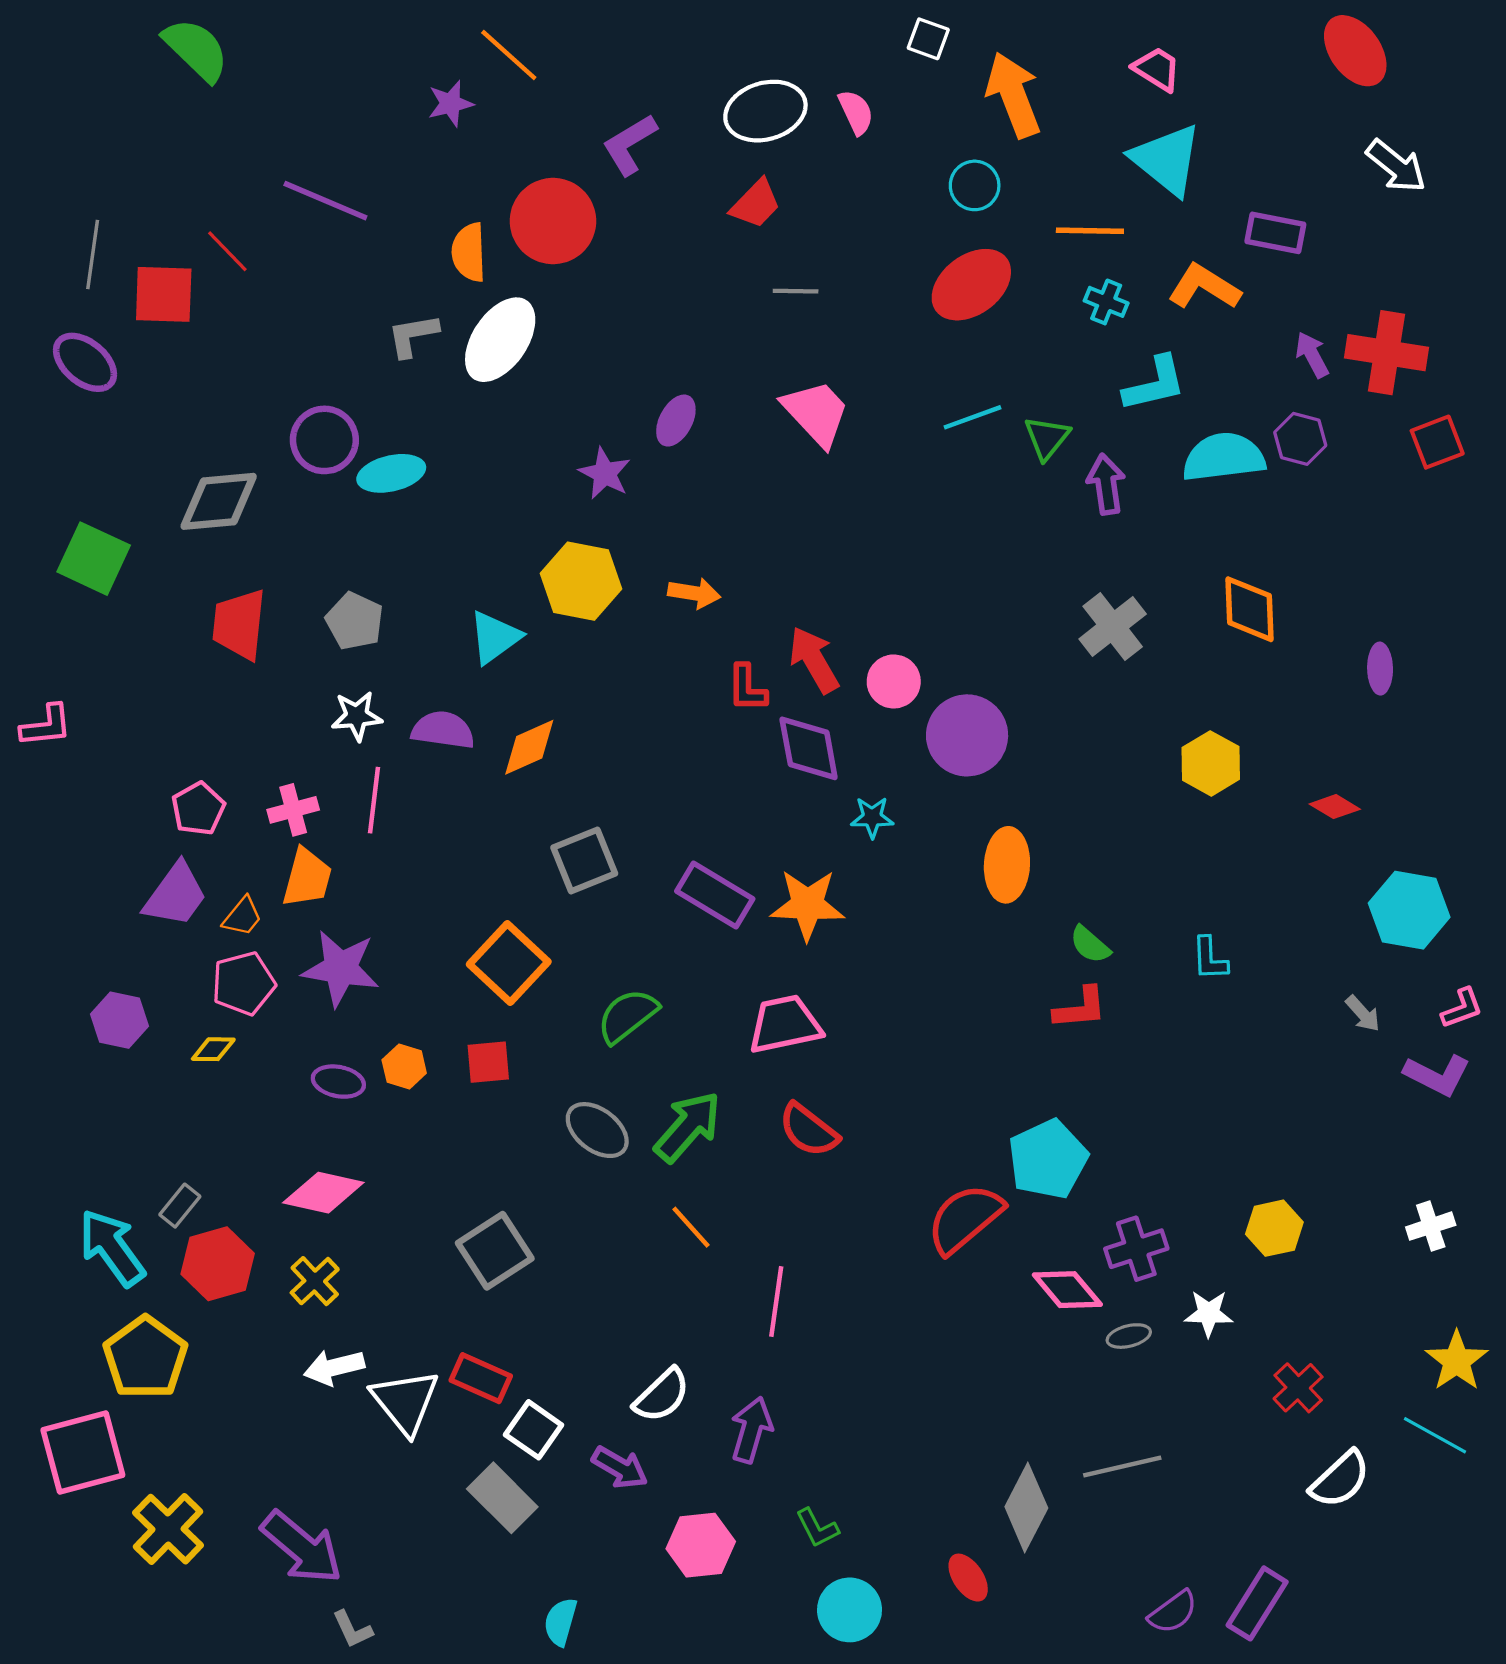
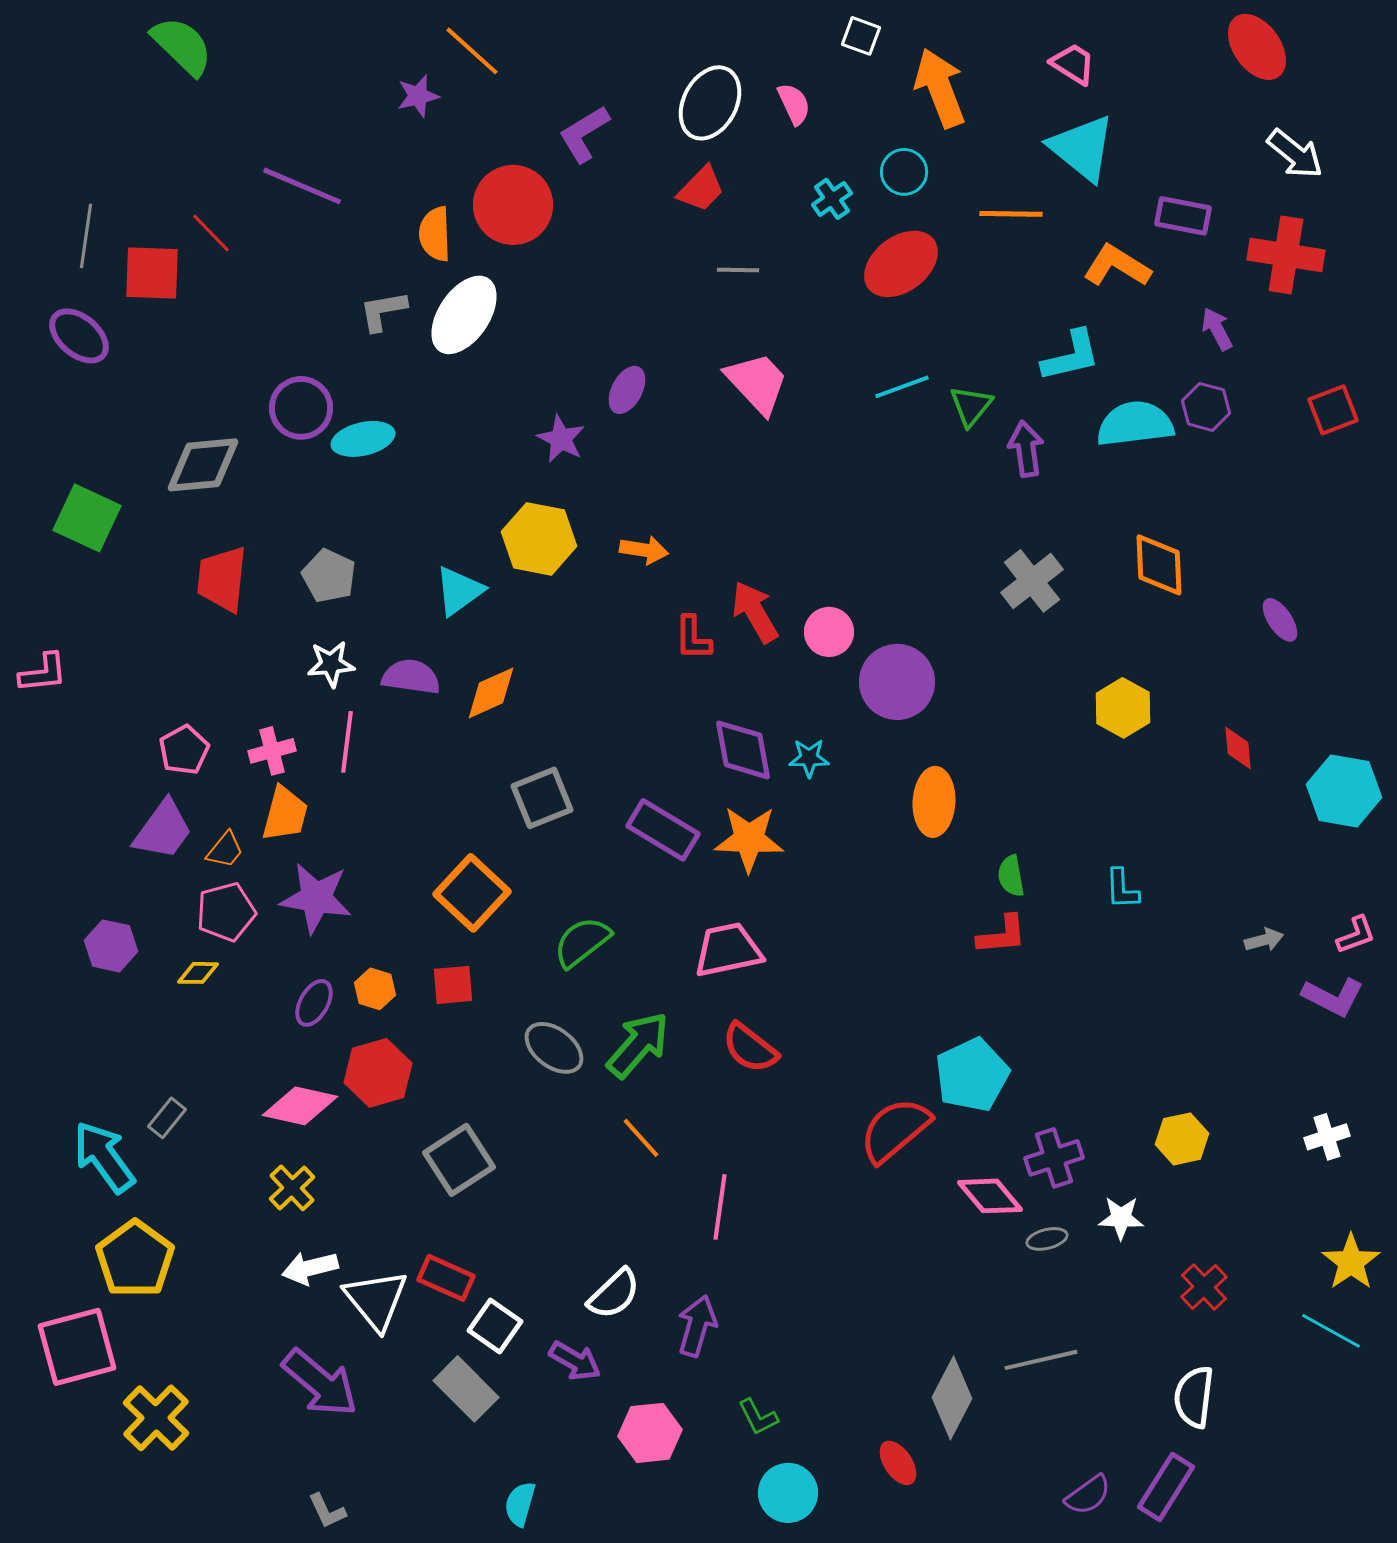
white ellipse: (765, 111) -> (710, 103), turned -46
cyan cross: (1106, 302) -> (832, 199), moved, turned 33
red cross: (1387, 353) -> (1286, 255), moved
purple ellipse: (1380, 669) -> (1280, 620), turned -33
purple diamond: (809, 748) -> (743, 750), moved
red diamond: (1335, 807) -> (1238, 748), turned 54
cyan hexagon: (1409, 910) -> (1344, 791), moved
green semicircle: (1090, 945) -> (1011, 876), turned 39
gray arrow: (1363, 1014) -> (1264, 940), turned -63
purple ellipse: (338, 1082) -> (314, 1003), turned -72
red hexagon: (218, 1264) -> (378, 1073), moved
white semicircle: (1340, 1479) -> (1194, 1397), moved, turned 140
purple arrow: (302, 1547) -> (320, 1383), moved

